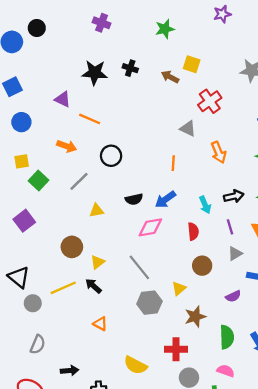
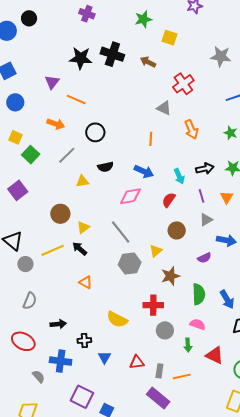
yellow square: (192, 64) -> (170, 38), moved
black cross: (130, 68) -> (112, 54), size x1.6
purple triangle: (63, 99) -> (52, 82), turned 42
yellow square: (22, 161) -> (15, 137), turned 32
black semicircle: (134, 199) -> (105, 167), moved
blue arrow: (165, 199) -> (144, 171), turned -120
red semicircle: (193, 231) -> (169, 200), turned -140

